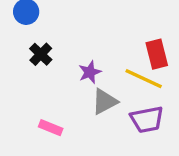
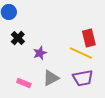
purple star: (90, 72) -> (40, 53), moved
gray triangle: (104, 102) -> (51, 78), moved

